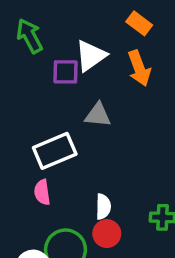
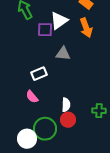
white rectangle: (55, 151) -> (39, 74), size x0.7
pink semicircle: (42, 192) -> (32, 97), turned -32

